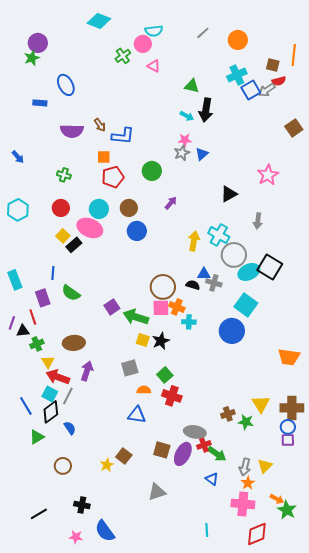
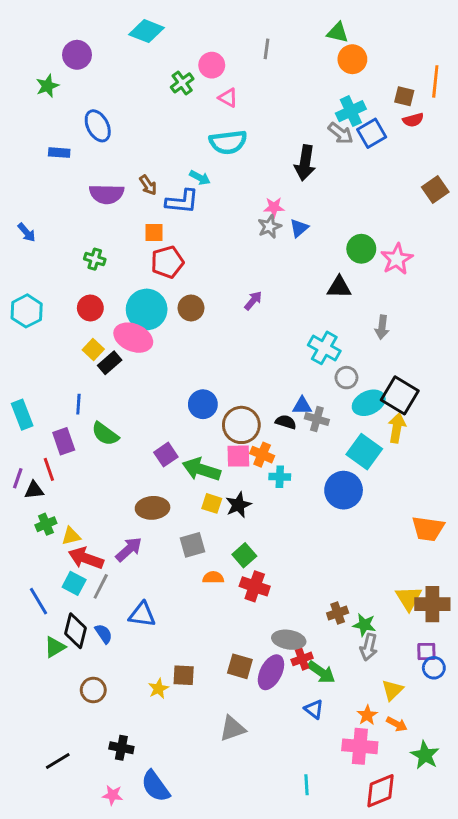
cyan semicircle: (154, 31) -> (228, 142), moved, size x1.4
gray line: (203, 33) -> (267, 49), moved, turned -40
purple circle: (38, 43) -> (77, 55), moved
green triangle: (192, 86) -> (338, 33), moved
gray arrow: (267, 90) -> (341, 133), moved, turned -108
cyan arrow: (187, 116) -> (200, 178), moved
green circle: (152, 171) -> (361, 249), moved
black triangle: (229, 194) -> (339, 287), turned 30
cyan circle: (99, 209) -> (147, 309), size x1.4
blue circle: (137, 231) -> (203, 404), moved
yellow arrow: (194, 241) -> (397, 428), moved
gray circle: (234, 255) -> (346, 378), size x0.6
brown ellipse: (74, 343) -> (153, 508), moved
green cross: (37, 344) -> (46, 524), moved
yellow triangle: (48, 362) -> (71, 536), turned 48
purple arrow: (87, 371) -> (129, 549), turned 30
yellow triangle: (261, 404) -> (409, 598), moved
black diamond: (51, 412) -> (76, 631), moved, turned -40
blue triangle: (137, 415) -> (142, 614), moved
blue circle: (288, 427) -> (434, 668), moved
brown square: (124, 456) -> (184, 675), turned -35
gray arrow: (245, 467) -> (369, 647), moved
orange arrow: (277, 499) -> (397, 724), moved

